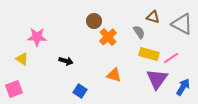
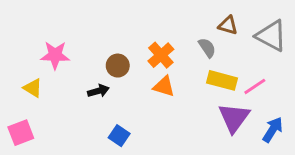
brown circle: (94, 21) -> (118, 66), moved
black arrow: (66, 61) -> (98, 91), turned -32
orange triangle: (114, 75) -> (164, 86), moved

